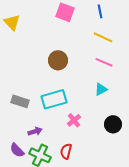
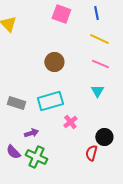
cyan triangle: (101, 89) -> (97, 91), turned -32
black circle: (113, 124) -> (104, 137), moved
red semicircle: (66, 151) -> (91, 153), moved

